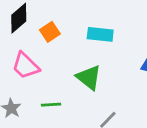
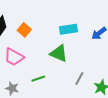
cyan rectangle: (100, 34) -> (68, 29), moved

